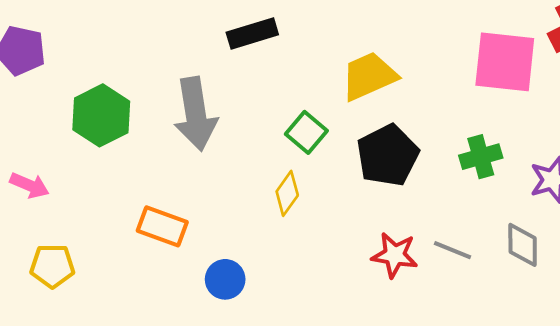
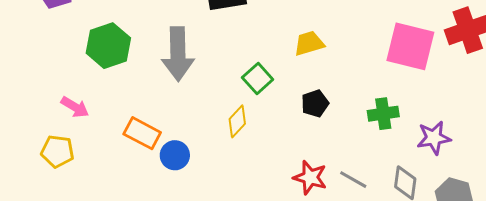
yellow trapezoid: (369, 76) -> (309, 43), size x0.7
black pentagon: (388, 155) -> (315, 103), size x0.6
pink arrow: (29, 185) -> (75, 107), moved
blue circle: (225, 279) -> (175, 155), moved

